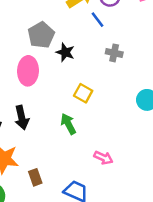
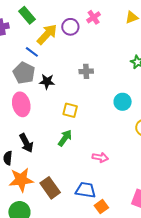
blue line: (98, 20) -> (32, 52), moved
green arrow: (68, 124) -> (65, 138), turned 78
brown rectangle: (35, 177) -> (50, 188), size x1.5

